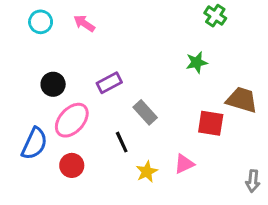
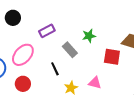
green star: (197, 62) -> (89, 36), moved
black circle: (53, 84) -> (13, 18), moved
pink triangle: (184, 164) -> (95, 83), turned 40

